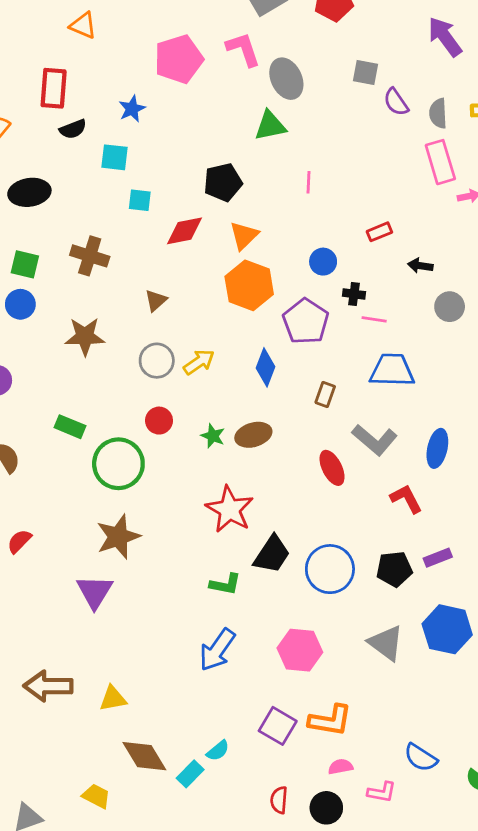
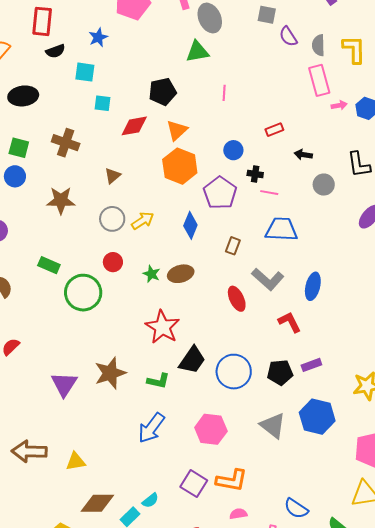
brown star: (118, 537) -> (110, 373), moved
brown diamond: (144, 756) -> (97, 503), turned -60

